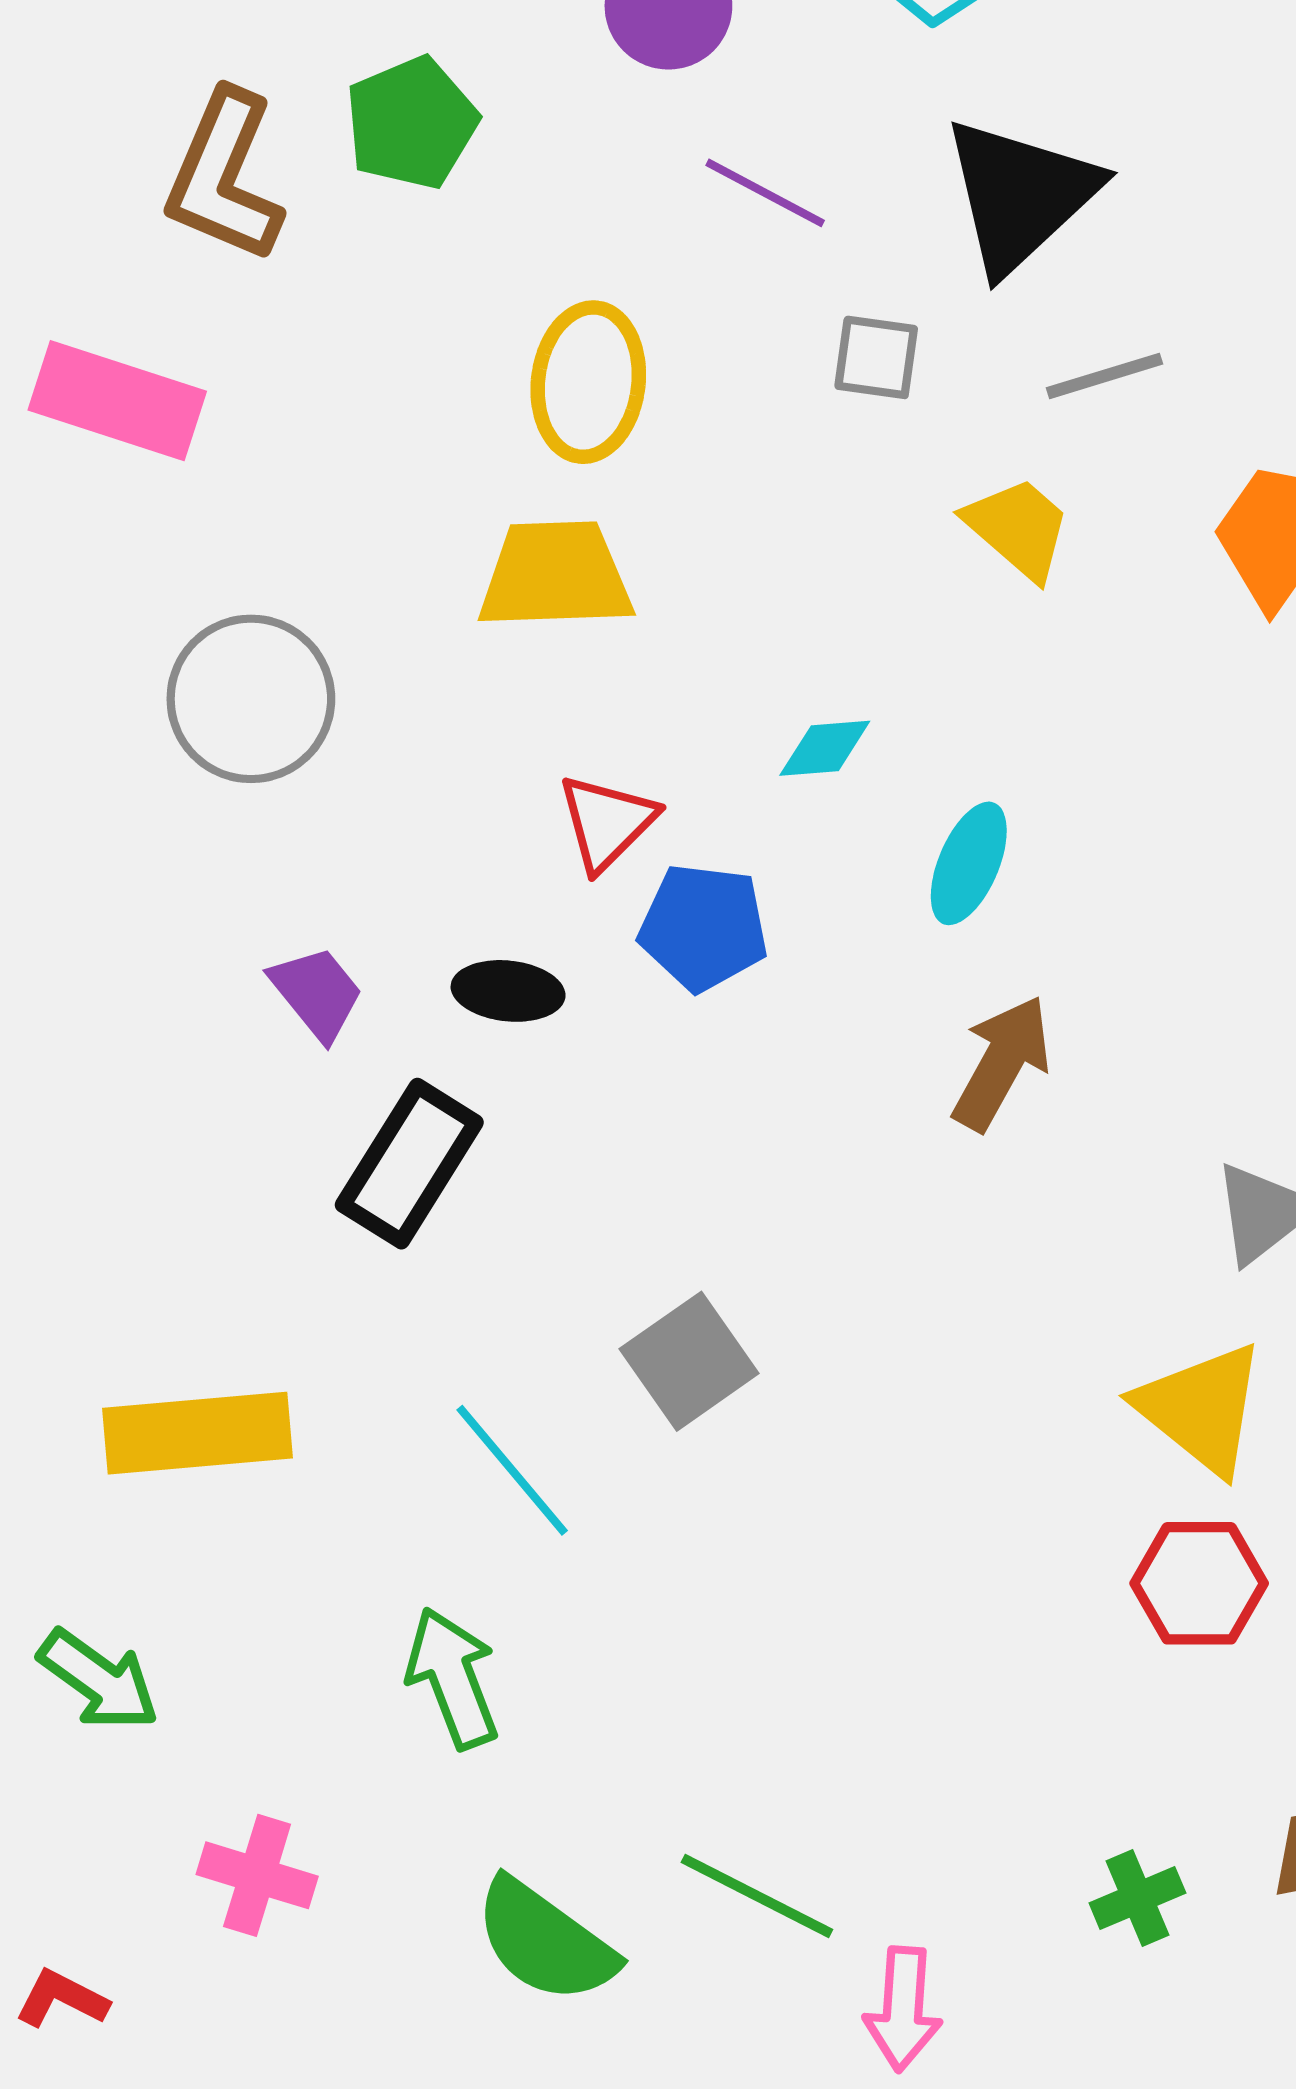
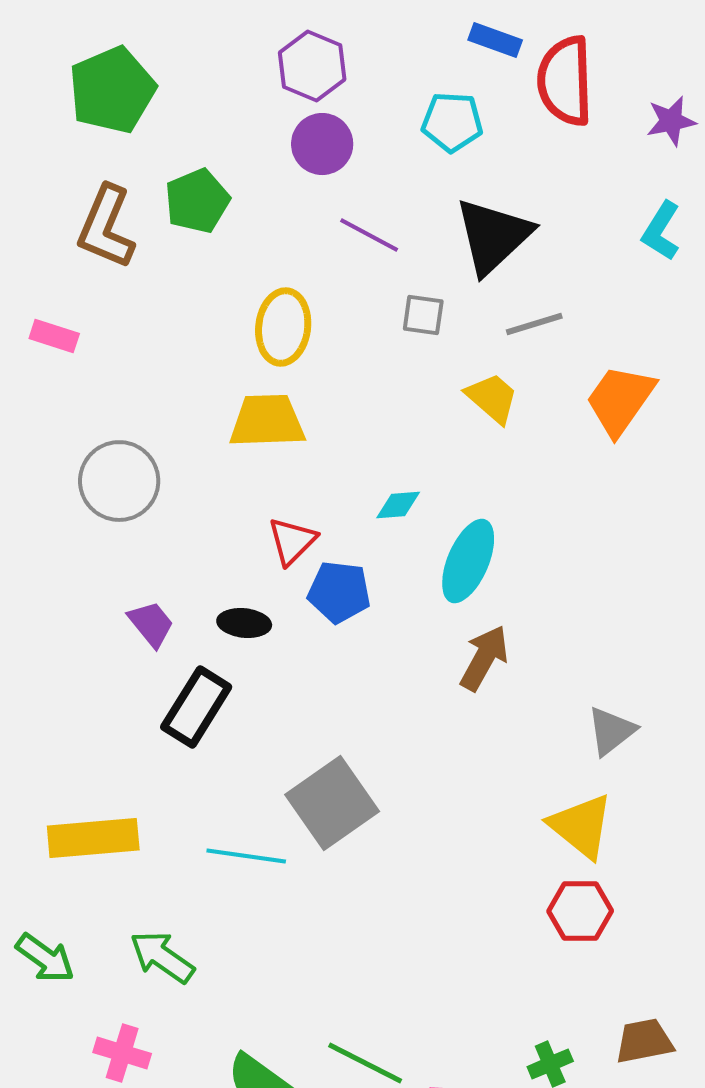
pink rectangle: (117, 401) -> (54, 336), size x0.6
cyan ellipse: (969, 863) -> (468, 561), size x1.4
gray square: (689, 1361) -> (332, 803), size x1.4
cyan line: (512, 1470) -> (246, 856), turned -42
green arrow: (453, 1678) -> (162, 957), moved, turned -34

